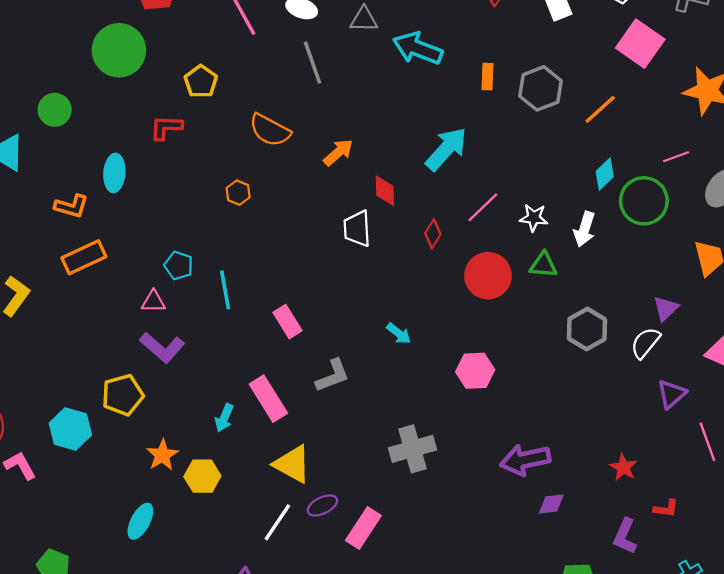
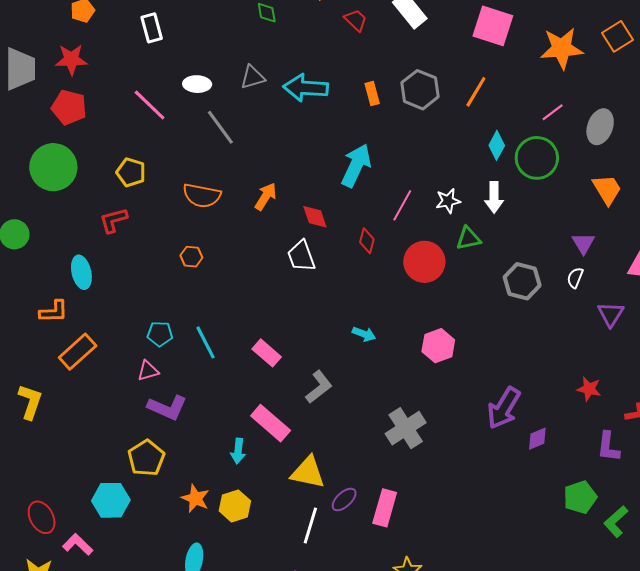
white semicircle: (645, 343) -> (575, 278), size x0.7
purple arrow: (525, 460) -> (504, 408), turned -30

